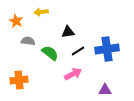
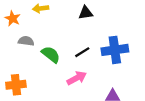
black triangle: (68, 32) -> (86, 13), moved

